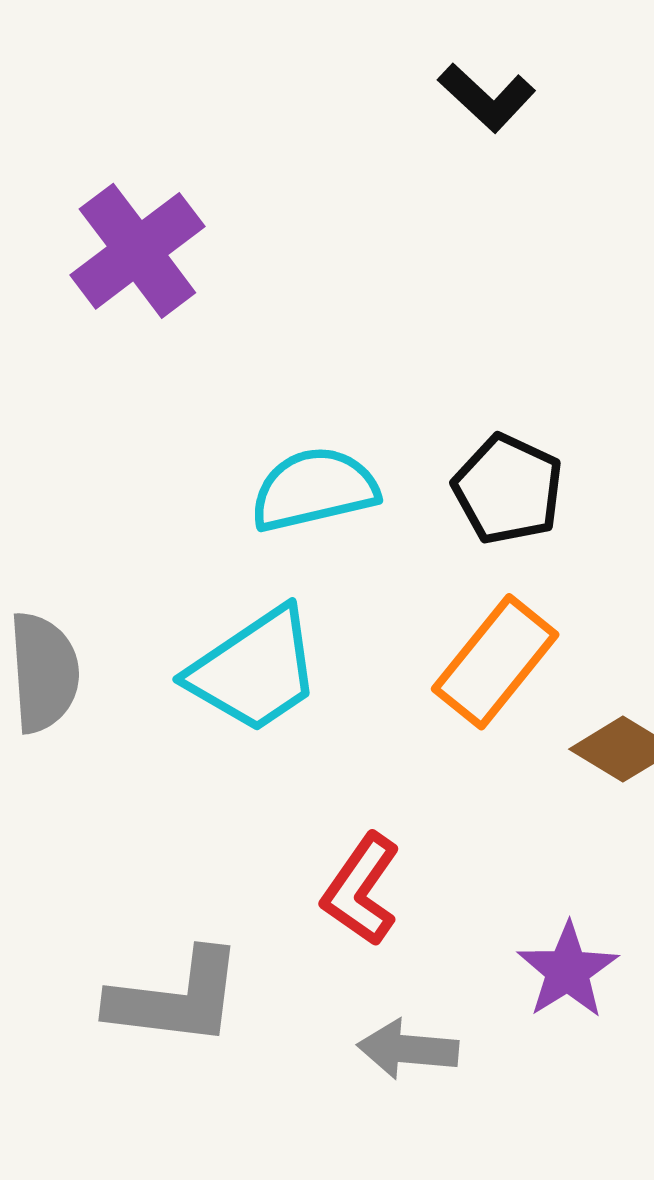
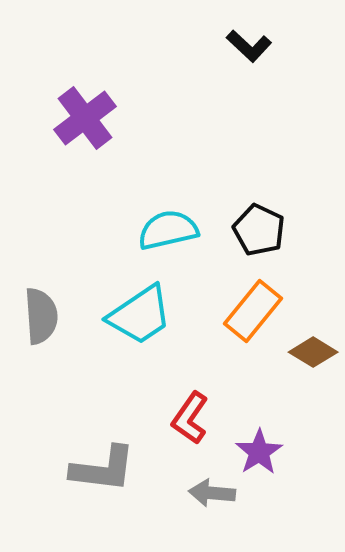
purple star: (568, 970) -> (259, 452), moved

